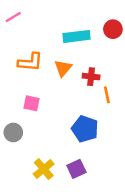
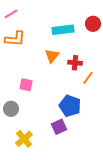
orange L-shape: (30, 62) -> (15, 39), moved
orange line: (107, 95) -> (88, 78), turned 48
yellow cross: (44, 169) -> (24, 139), moved
purple square: (76, 169) -> (59, 127), moved

